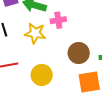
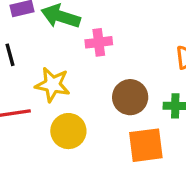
yellow star: (35, 33) -> (53, 85), moved

